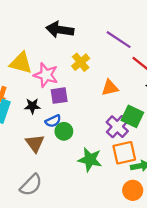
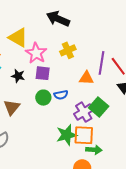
purple line: (119, 40) -> (101, 63), moved, turned 50
blue semicircle: (53, 121) -> (61, 95), moved
green circle: (64, 131) -> (43, 98), moved
green star: (90, 160) -> (67, 135), moved, turned 30

